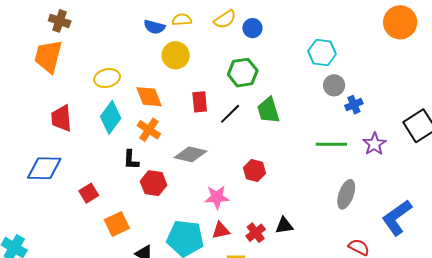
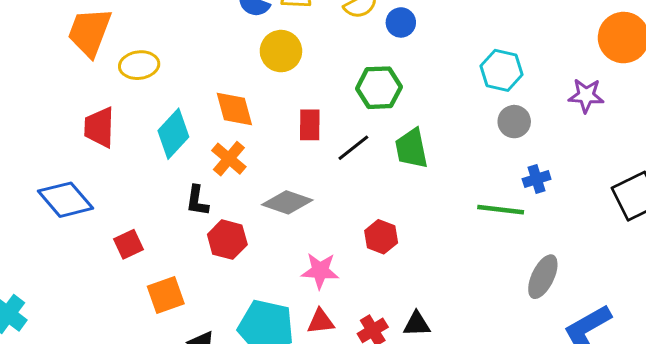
yellow ellipse: (107, 78) -> (139, 65), moved
blue cross: (354, 105) -> (537, 179), moved
purple star: (374, 144) -> (586, 96), moved, turned 30
blue diamond: (44, 168) -> (66, 200), turned 42
gray ellipse: (346, 194) -> (543, 277), moved

